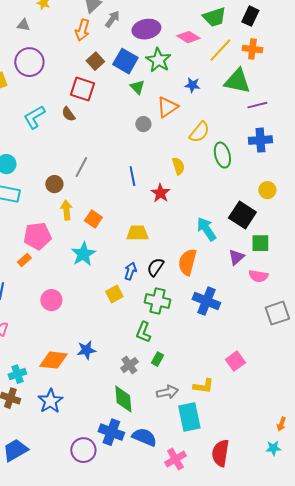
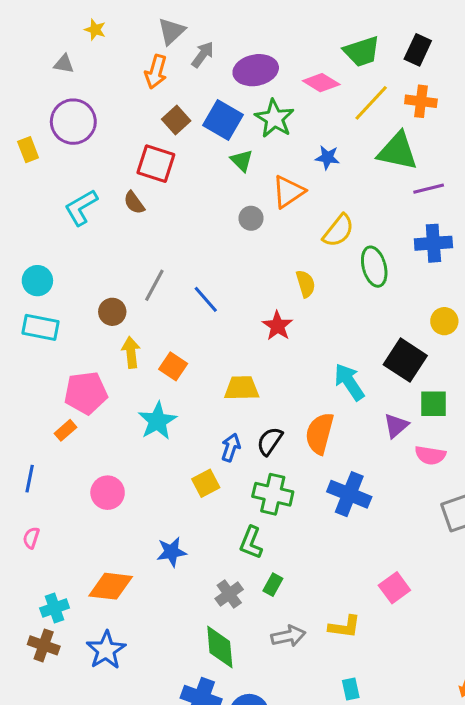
blue line: (132, 176) -> (206, 299), moved, turned -30
blue star: (86, 350) -> (171, 552), moved
cyan rectangle: (189, 417) -> (351, 689), moved, size x0.5

